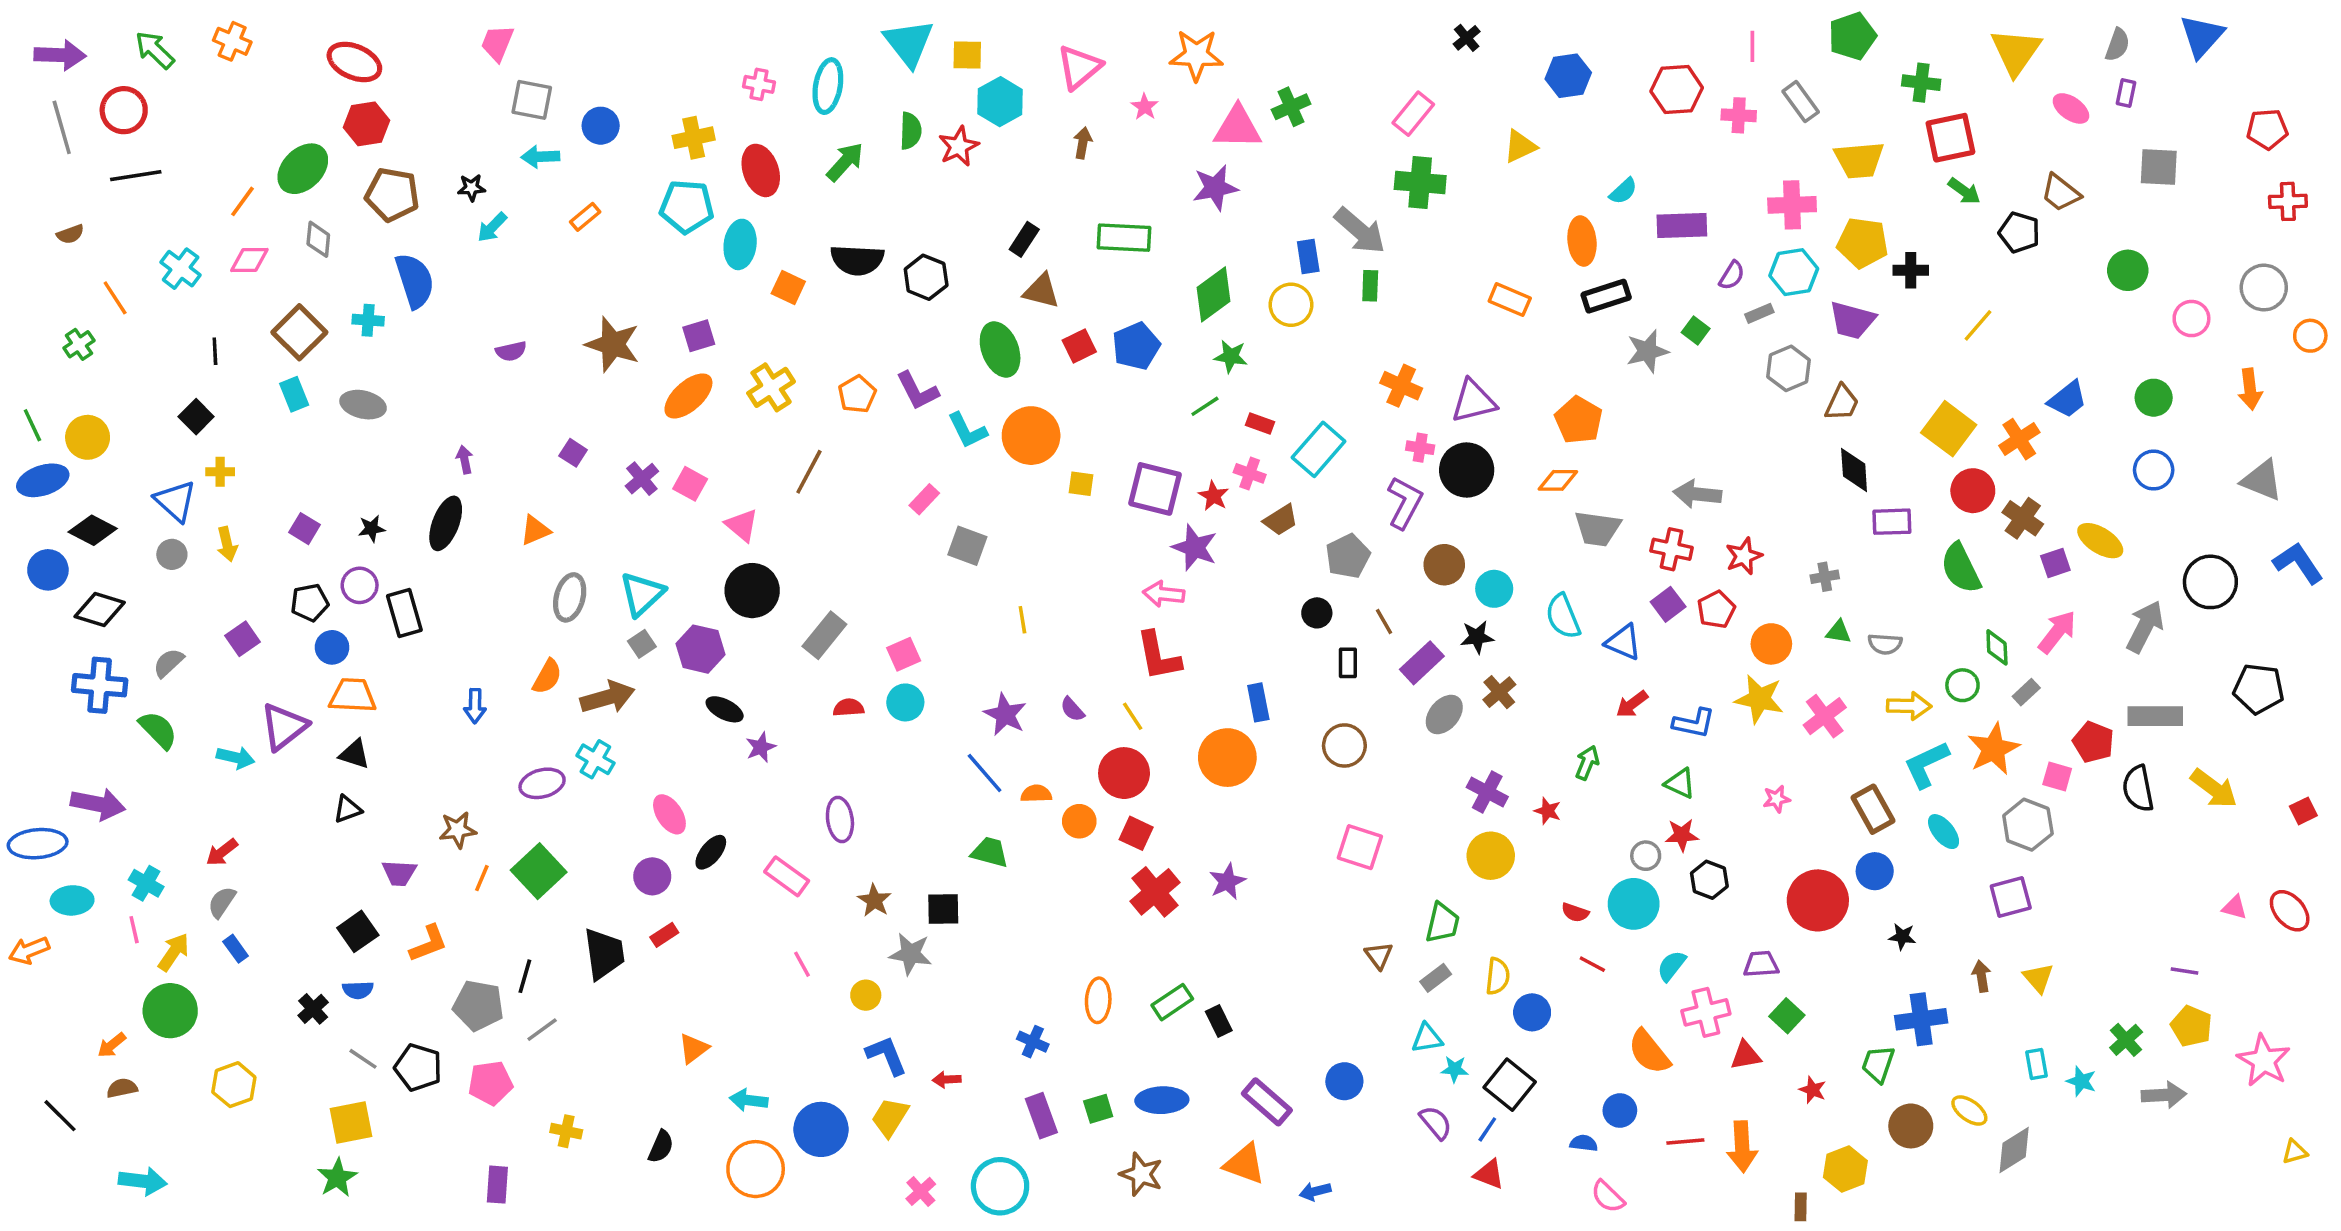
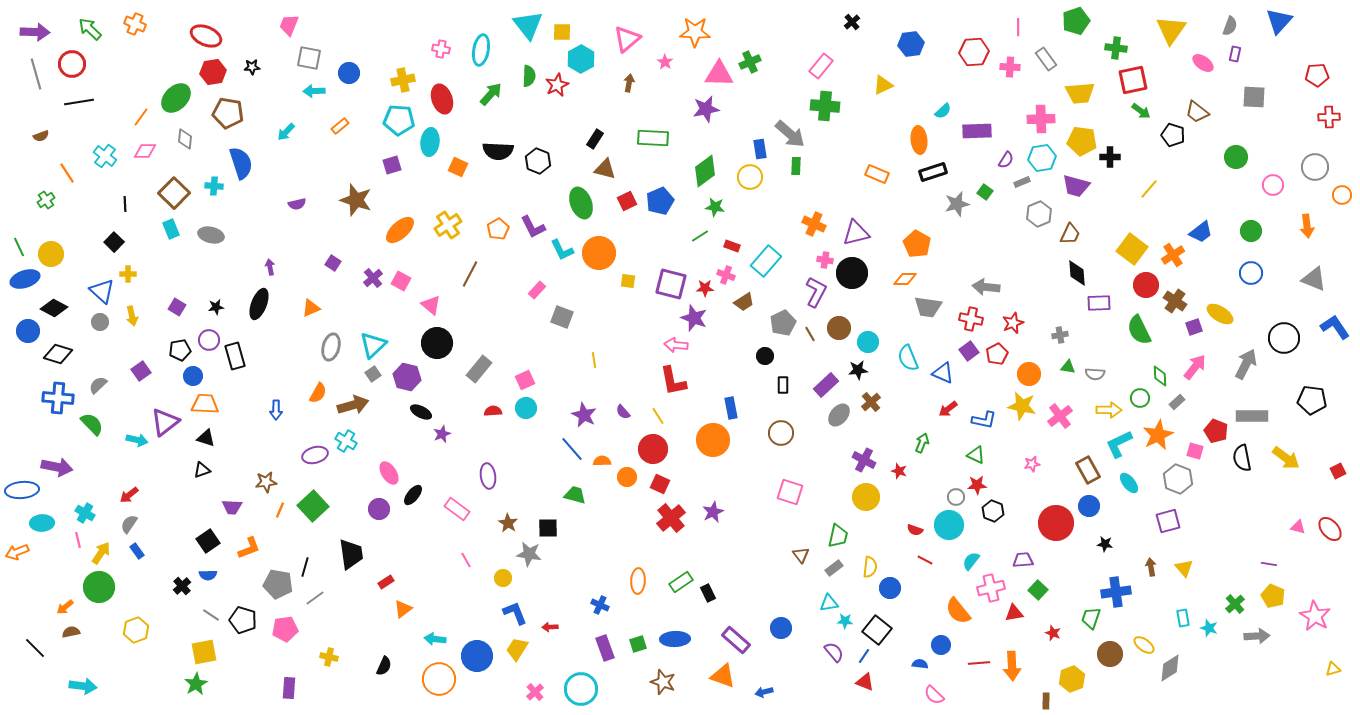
black star: (471, 188) -> (252, 67), moved
purple square: (699, 336) -> (392, 165), moved
red star: (1214, 496) -> (705, 288), turned -30
brown line: (1384, 622) -> (810, 334), moved
red rectangle: (664, 935) -> (386, 582), moved

